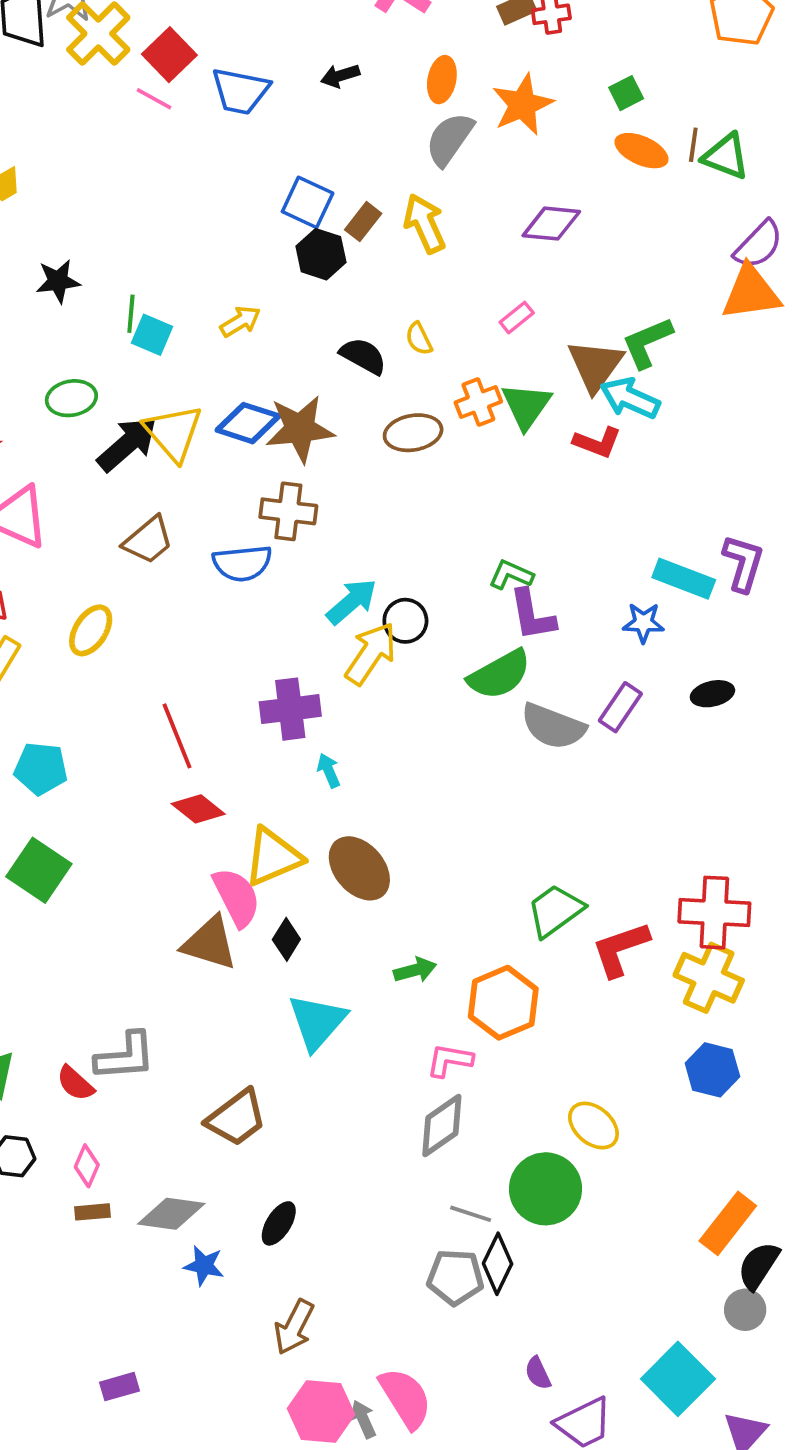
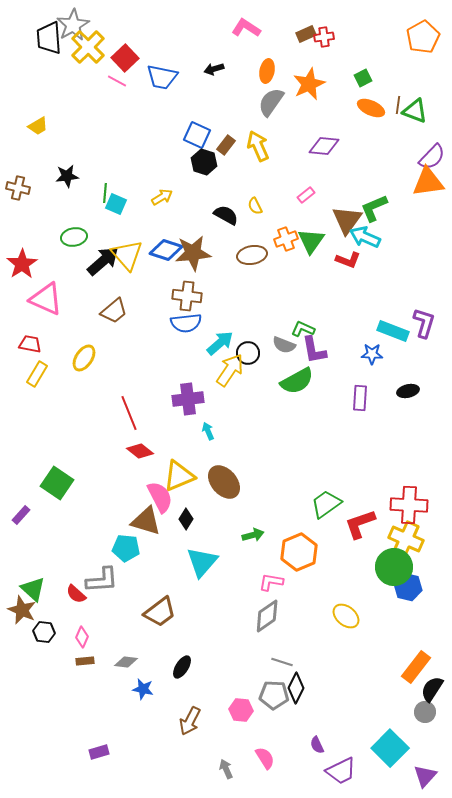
blue semicircle: (242, 563) -> (186, 323), moved
purple rectangle: (620, 707) -> (360, 398), turned -30
gray semicircle: (553, 726) -> (284, 345), moved, size x0.7
cyan pentagon: (41, 769) -> (126, 548), moved
green circle: (546, 1189) -> (394, 567), moved
gray diamond: (171, 1214) -> (126, 662), size x0.7
pink semicircle: (405, 1398) -> (265, 758), moved, size x0.7
pink hexagon: (321, 1411) -> (241, 710), moved, size x0.7

